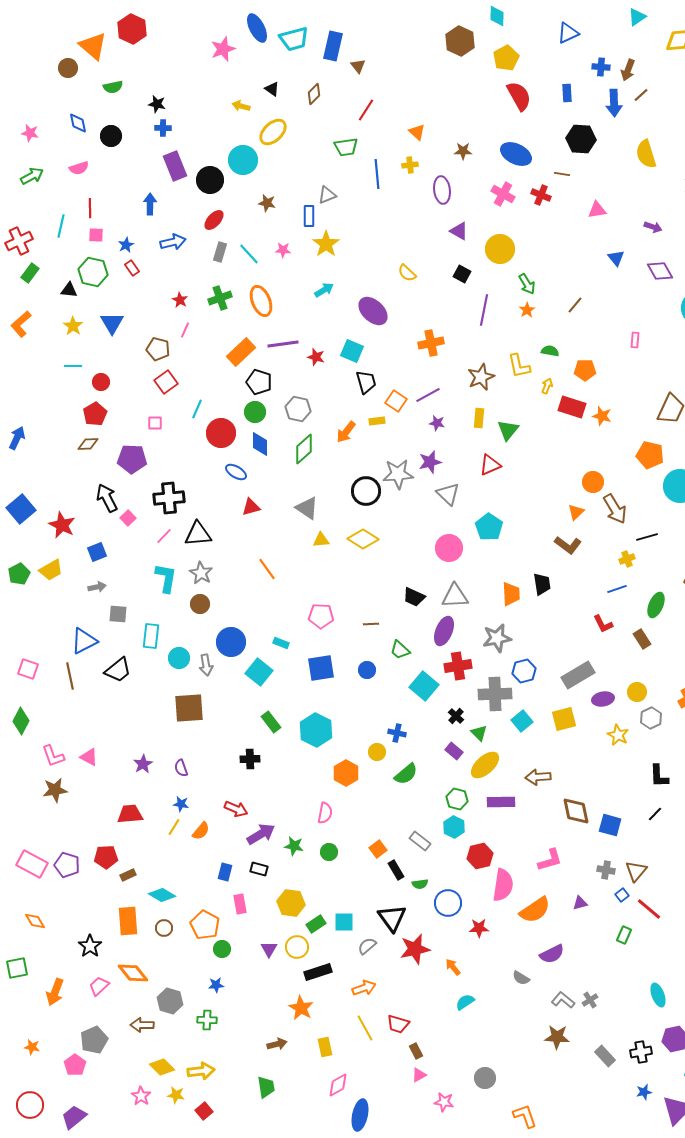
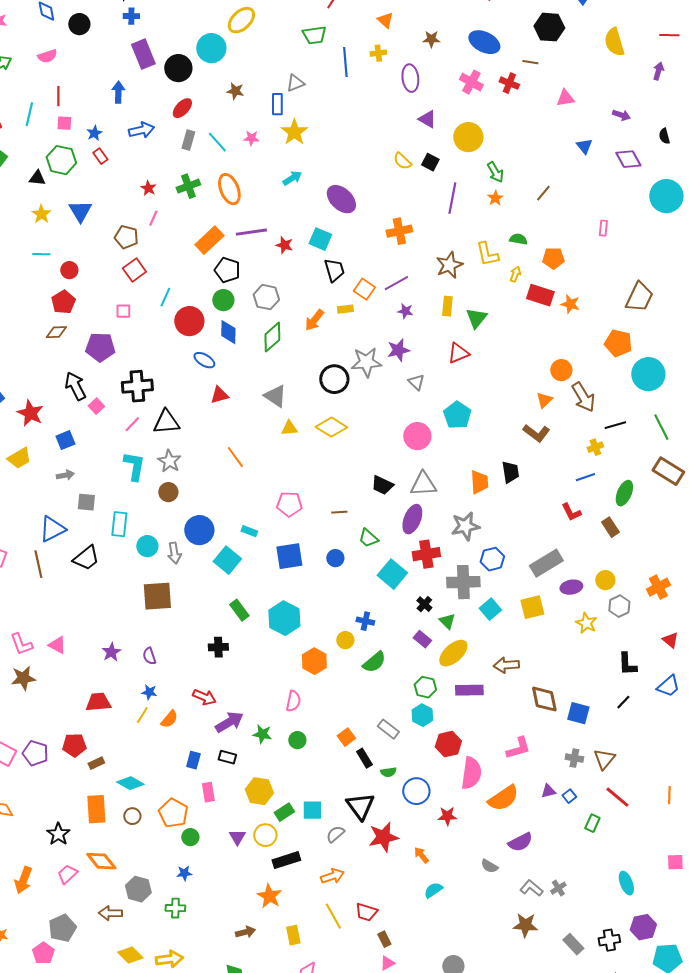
yellow semicircle: (407, 273) -> (402, 161), moved
gray triangle: (448, 494) -> (416, 382), size x0.7
blue square: (622, 895) -> (569, 796), moved

